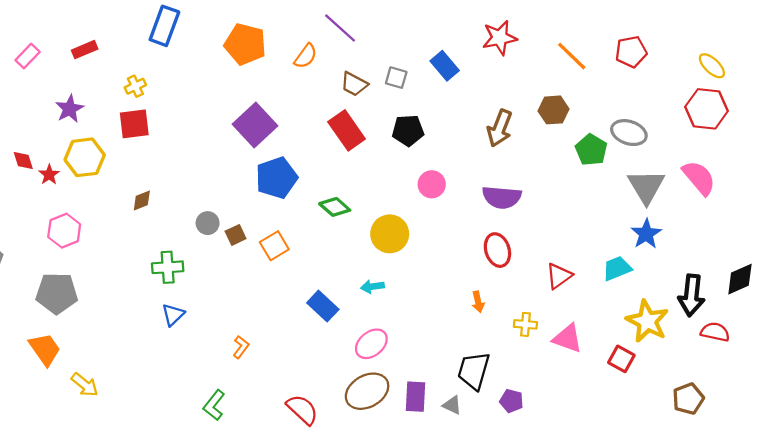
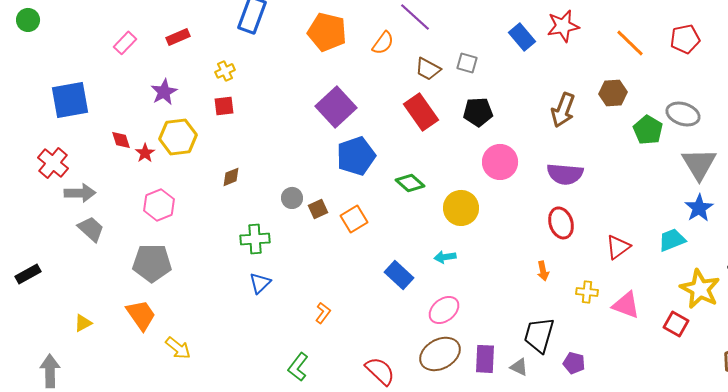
blue rectangle: (445, 66) -> (522, 37), moved
red square: (134, 124) -> (224, 106), size x0.7
pink circle: (432, 184) -> (500, 162), size x1.4

